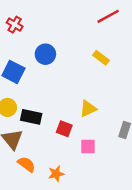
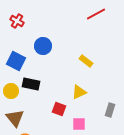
yellow rectangle: (101, 58) -> (86, 61), moved
black rectangle: (31, 117) -> (31, 84), moved

